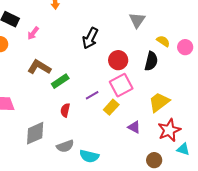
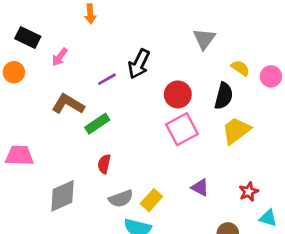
purple line: (92, 95) -> (107, 79), moved
yellow trapezoid: (159, 102) -> (236, 131), moved
yellow rectangle: (111, 107) -> (151, 200), moved
red star: (169, 130) -> (249, 192), size x0.6
gray semicircle: (65, 146) -> (121, 199), moved

